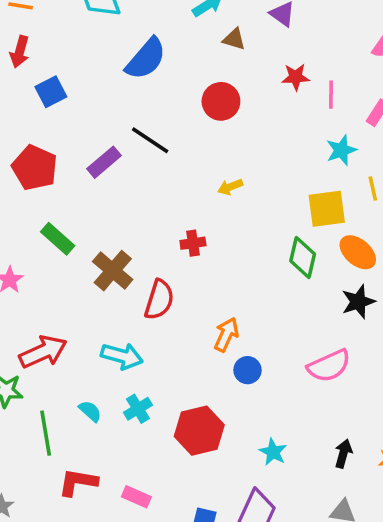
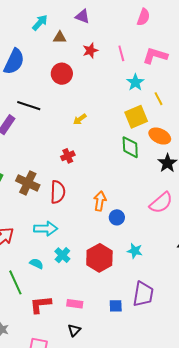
red star: (296, 77) -> (90, 51), moved
cyan star: (273, 452) -> (135, 251), moved

